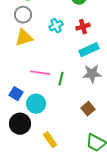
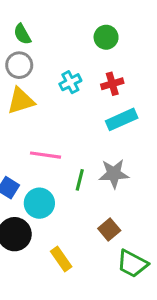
gray star: (92, 74) -> (114, 174), moved
green line: (61, 79) -> (80, 180), moved
brown square: (88, 109) -> (109, 230), moved

